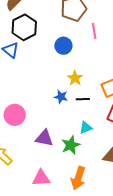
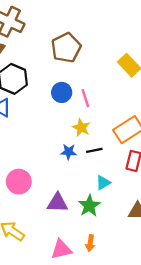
pink line: (94, 31) -> (85, 98), moved
orange arrow: (78, 178) -> (90, 243), moved, size x0.6

